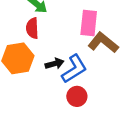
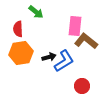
red semicircle: (32, 28) -> (18, 29), moved
red circle: (77, 96) -> (82, 86), moved

